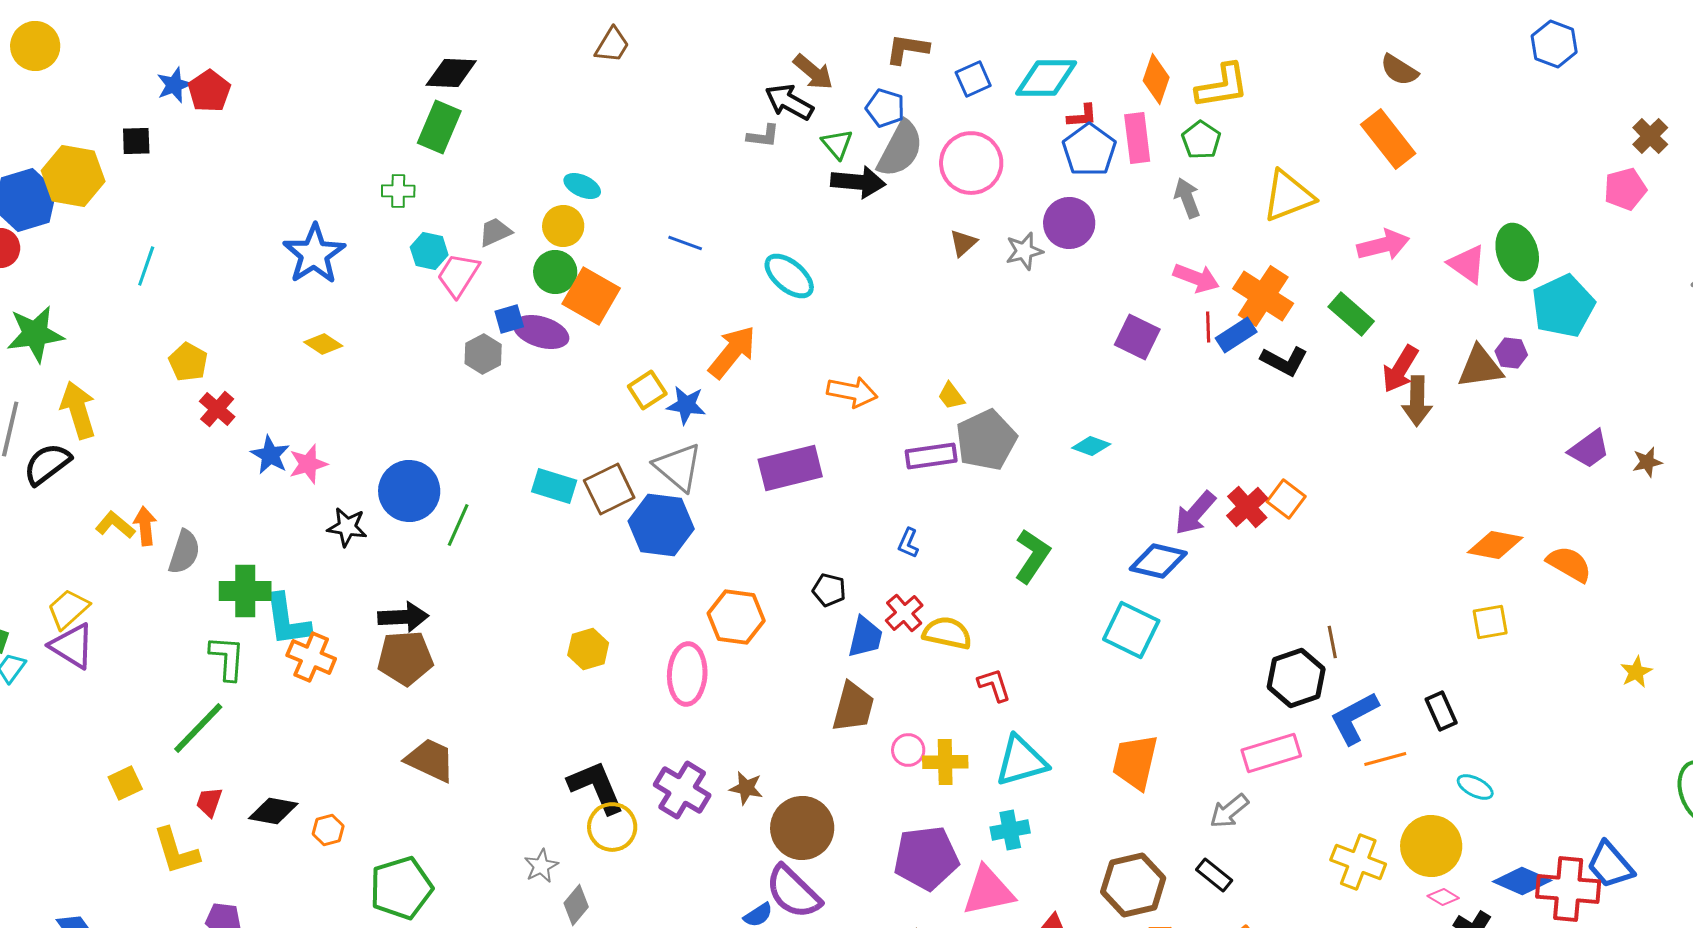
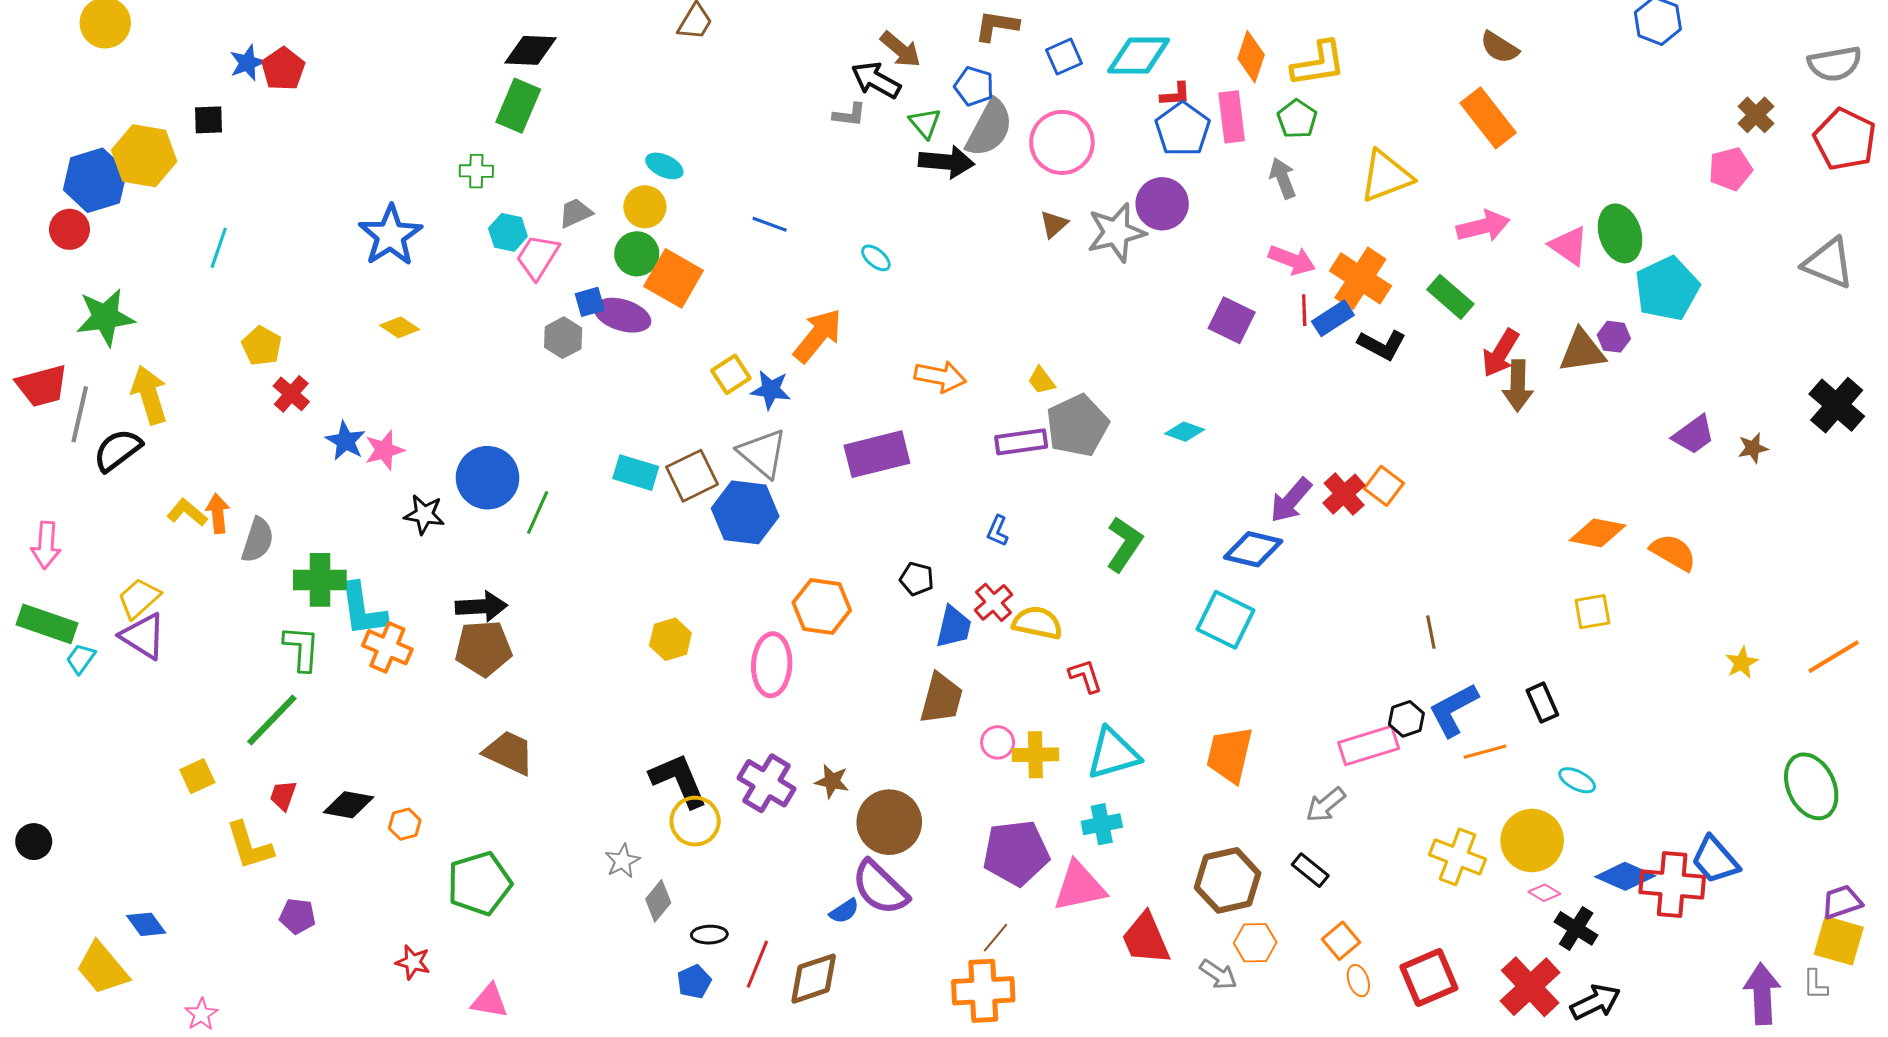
gray star: (1024, 251) -> (1116, 232), size x1.5
cyan ellipse: (789, 276) -> (876, 258), size x0.6
black hexagon: (1296, 678) -> (1406, 719), moved, size x0.6

